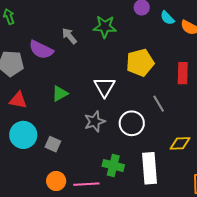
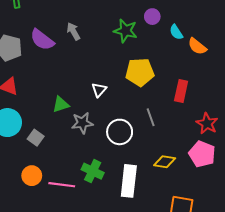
green star: (105, 27) -> (125, 31), moved
white triangle: (104, 87) -> (99, 90), size x0.7
green triangle: (60, 94) -> (61, 105), moved

